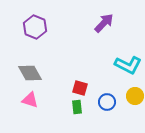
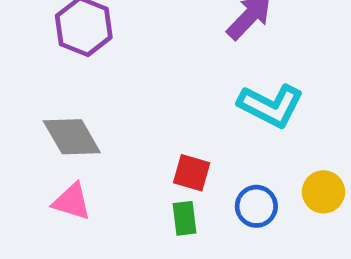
cyan L-shape: (128, 65) -> (271, 106), moved

